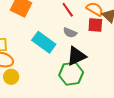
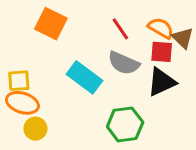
gray semicircle: (70, 33) -> (124, 63), size x1.5
black triangle: (76, 56) -> (161, 82), moved

